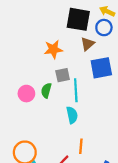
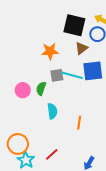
cyan line: (76, 90) -> (72, 75), moved, turned -75
cyan semicircle: (72, 115) -> (52, 111), moved
orange line: (81, 146) -> (79, 123), moved

